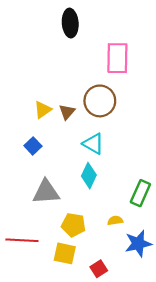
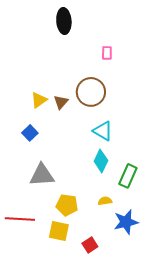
pink rectangle: (117, 58) -> (107, 53), size x0.5
cyan triangle: (93, 144) -> (103, 131), moved
cyan diamond: (89, 176) -> (101, 161), moved

